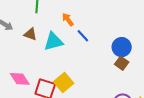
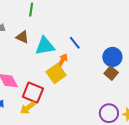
orange arrow: (68, 20) -> (63, 60), moved, turned 64
yellow square: (64, 83) -> (56, 74), moved

